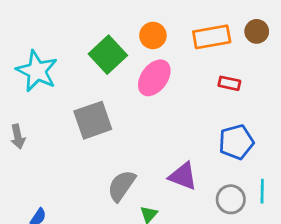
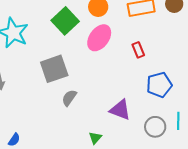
red rectangle: (229, 83) -> (138, 50), moved, turned 56
gray semicircle: (122, 186) -> (69, 98), moved, size x0.7

